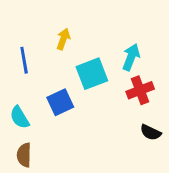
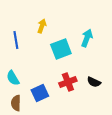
red cross: (140, 90) -> (68, 82), moved
blue square: (60, 102) -> (40, 93), moved
black semicircle: (151, 132) -> (94, 82), moved

